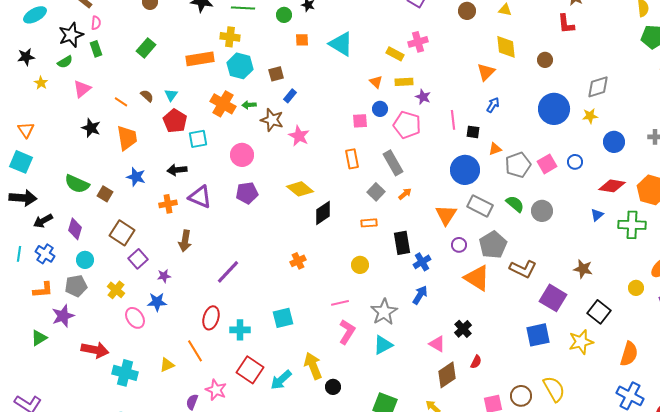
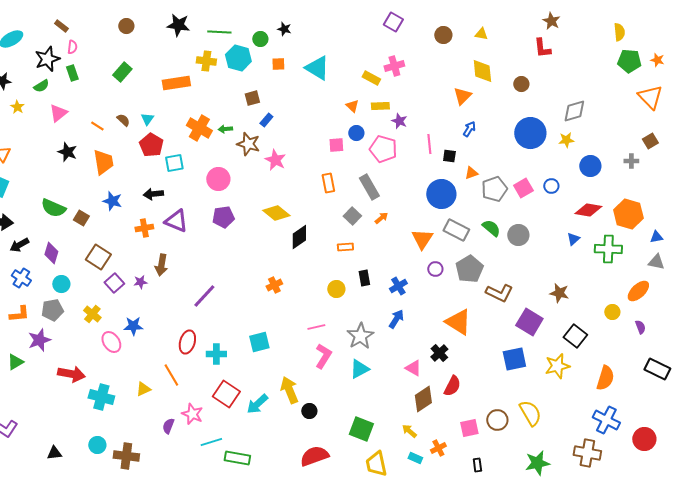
cyan hexagon: (240, 66) -> (238, 58), moved
black rectangle: (402, 243) -> (364, 278), moved, size x0.7
purple star: (164, 276) -> (140, 282), moved
orange triangle: (477, 278) -> (458, 322), moved
red semicircle: (476, 362) -> (452, 386), size x1.5

